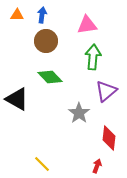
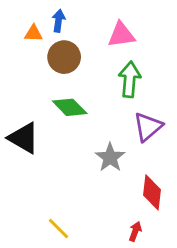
orange triangle: (17, 15) -> (33, 33), moved

